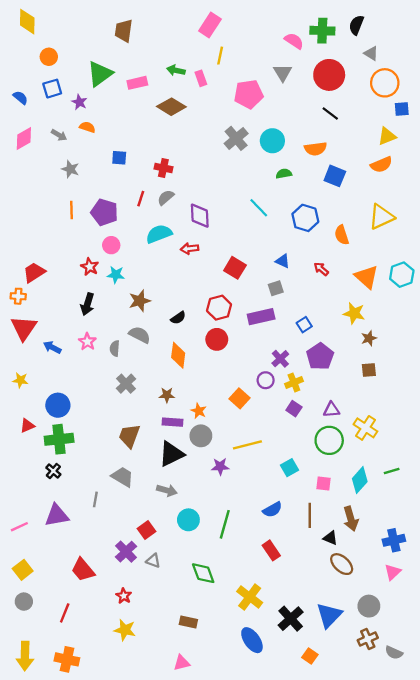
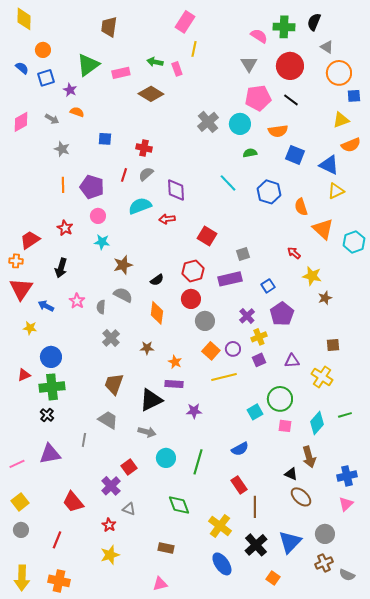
pink pentagon: (249, 94) -> (258, 98), moved
blue semicircle: (20, 98) -> (22, 68), moved
orange semicircle: (381, 165) -> (351, 145), moved
yellow triangle: (381, 217) -> (336, 191), size x0.7
blue triangle: (283, 261) -> (329, 165), moved, size x1.5
red star: (90, 267) -> (65, 228), moved
red arrow: (321, 269) -> (294, 253), moved
orange triangle: (367, 277) -> (323, 229), moved
black arrow: (87, 304) -> (61, 268), moved
brown square: (369, 370) -> (333, 345), moved
yellow star: (20, 380) -> (30, 328), moved
purple circle: (266, 380) -> (233, 349), moved
purple square: (294, 409) -> (259, 360), turned 32
purple rectangle: (173, 422) -> (174, 384), moved
gray circle: (201, 436) -> (205, 321), moved
green circle: (329, 440) -> (280, 399), moved
yellow line: (247, 445) -> (224, 377), moved
brown line: (310, 515) -> (255, 507), moved
gray triangle: (153, 561) -> (129, 509), moved
yellow star: (125, 630) -> (110, 555), turned -30

